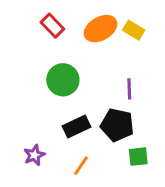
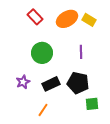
purple line: (129, 89) -> (81, 52), moved
purple star: (34, 155) -> (23, 82), moved
orange line: (81, 166) -> (43, 110), moved

